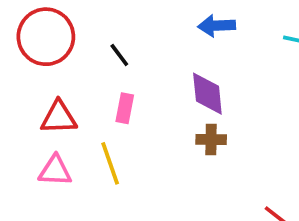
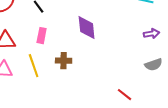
brown cross: (211, 139) -> (64, 61), moved

